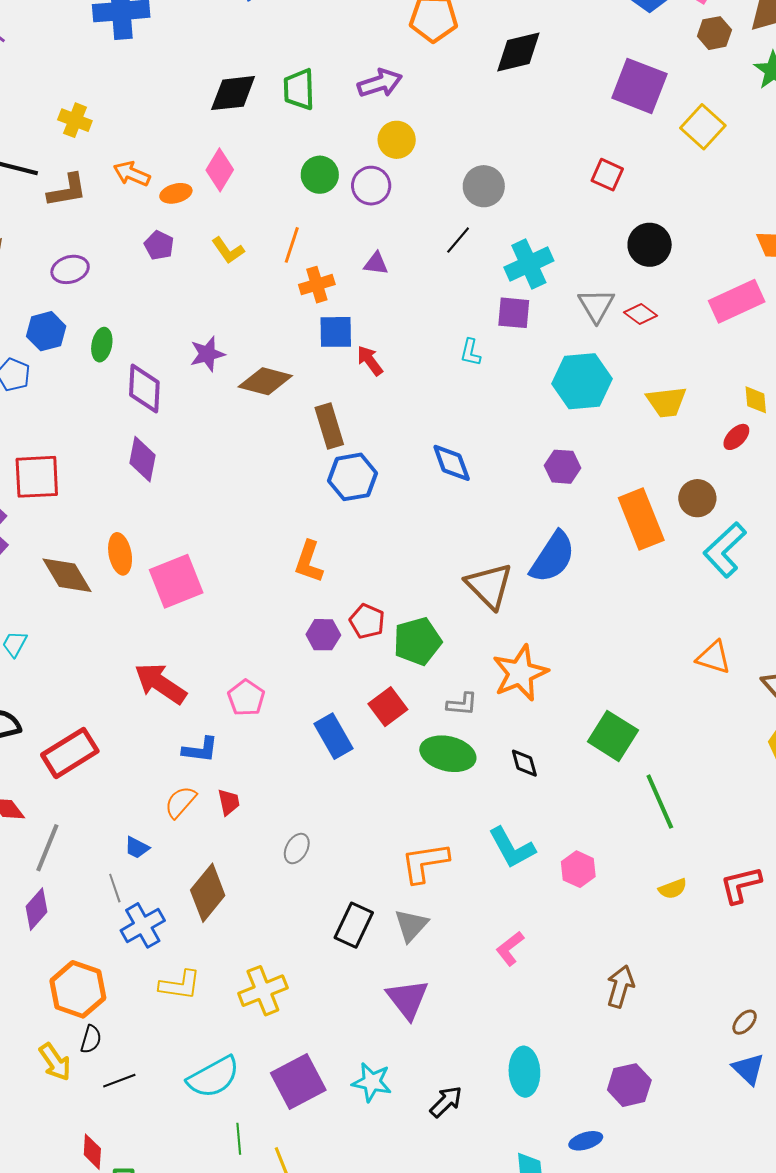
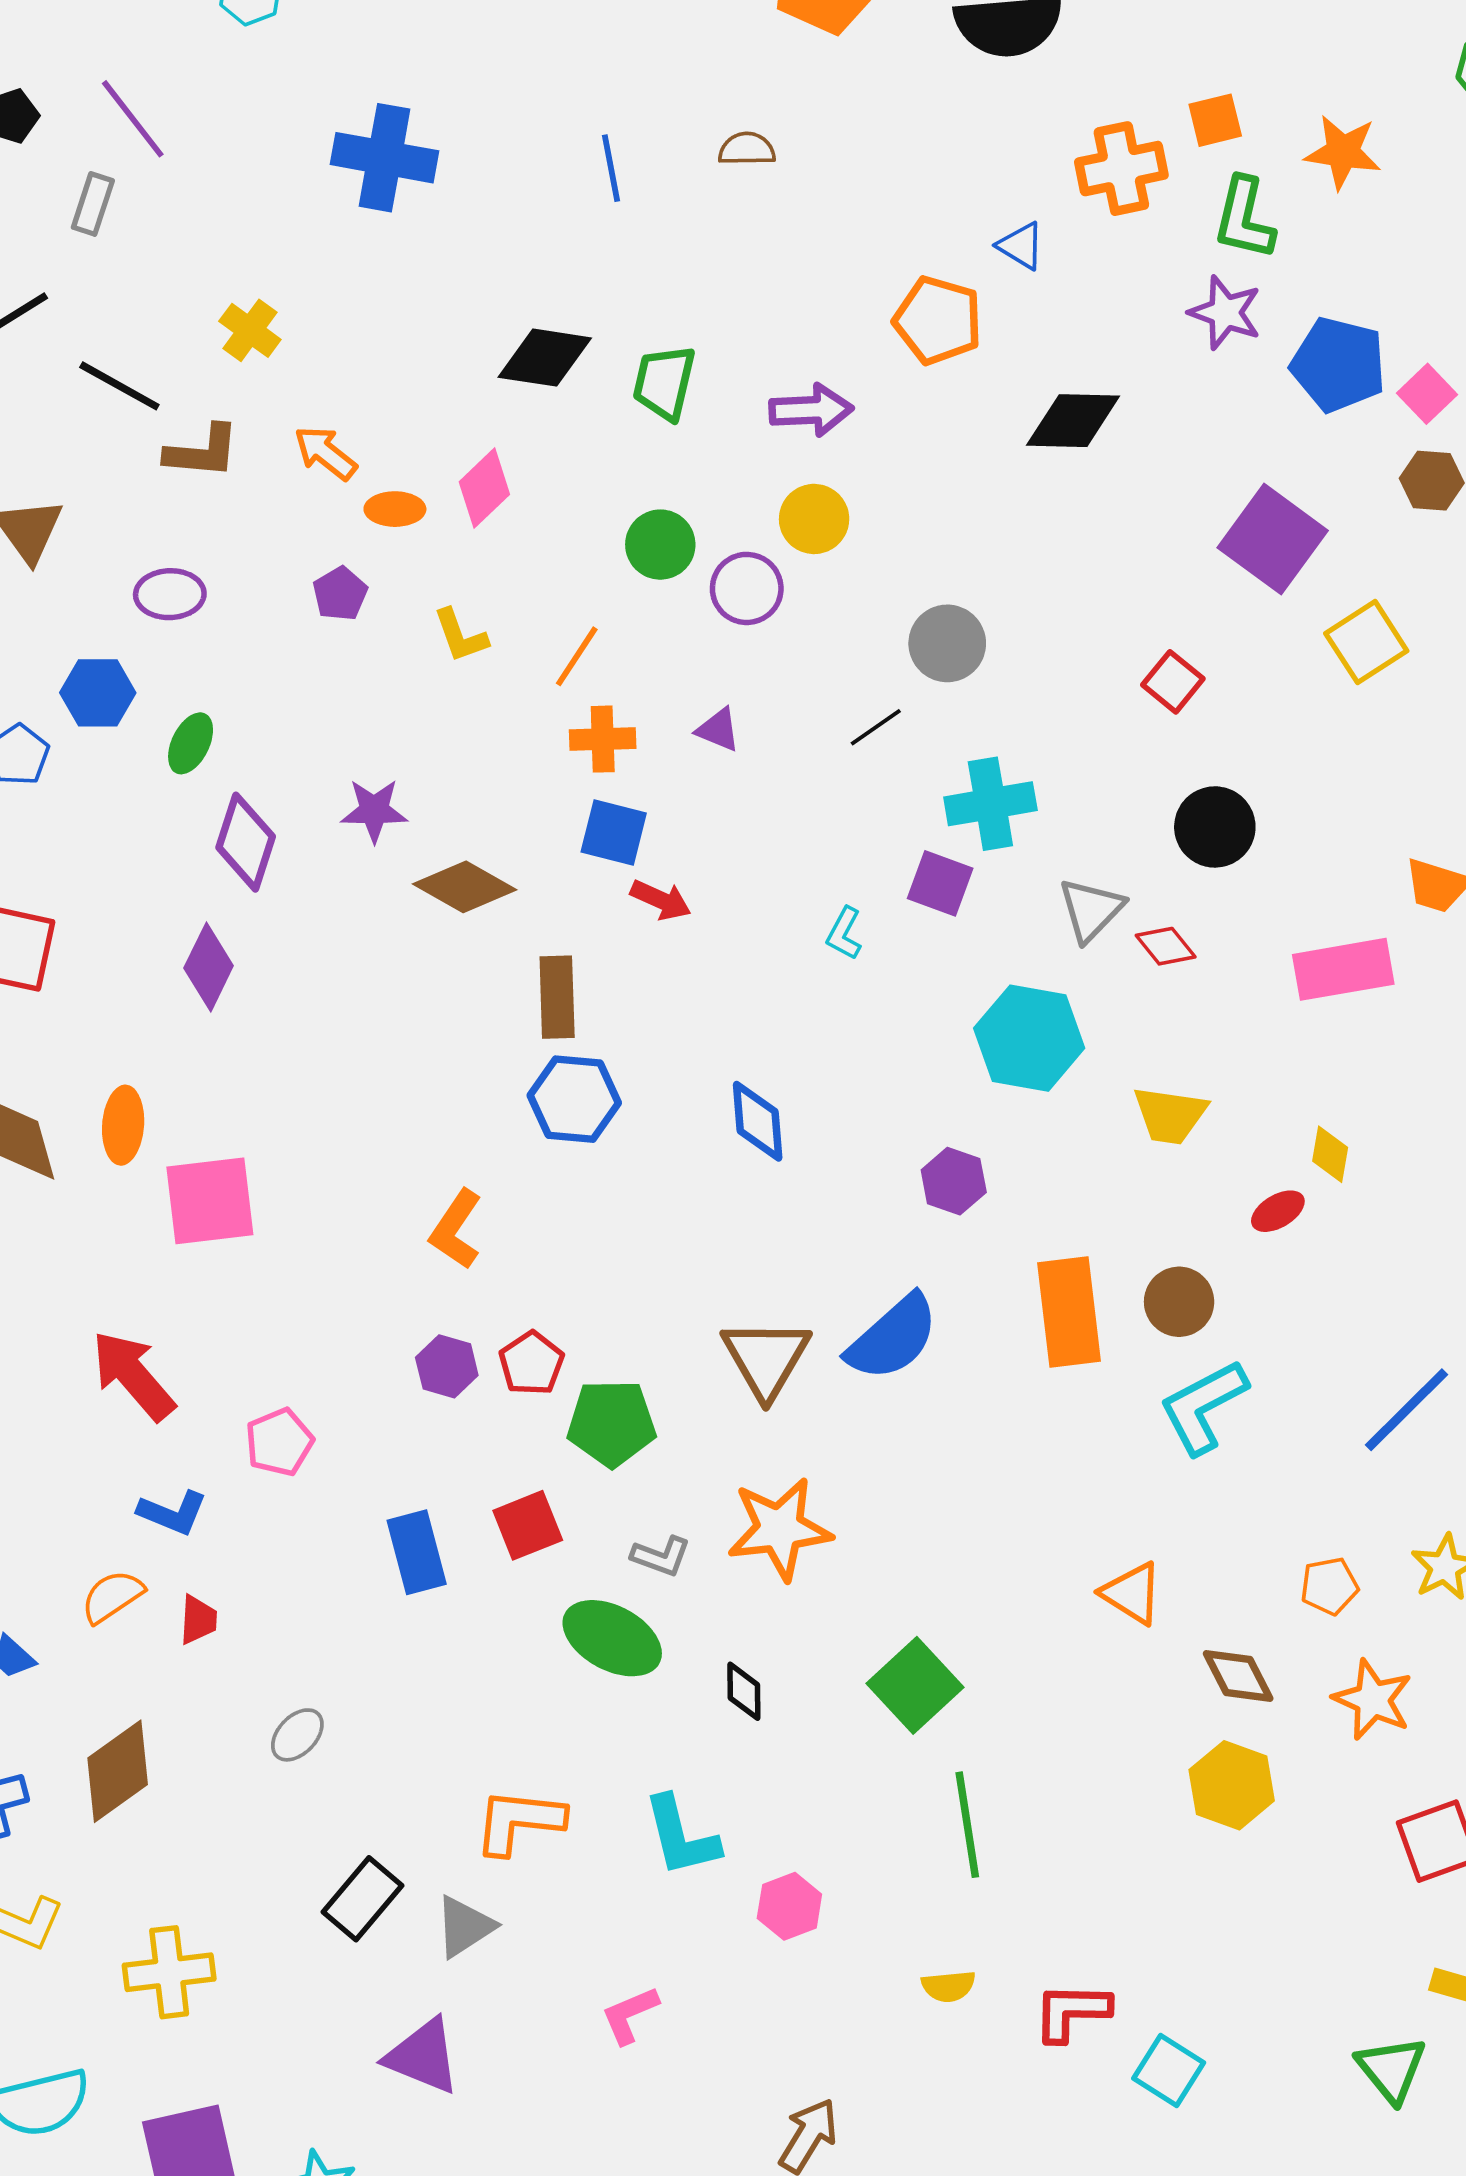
red arrow: (370, 361) -> (661, 900), turned 136
purple triangle: (408, 999) -> (423, 2056), turned -45

